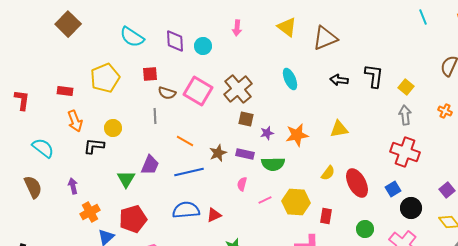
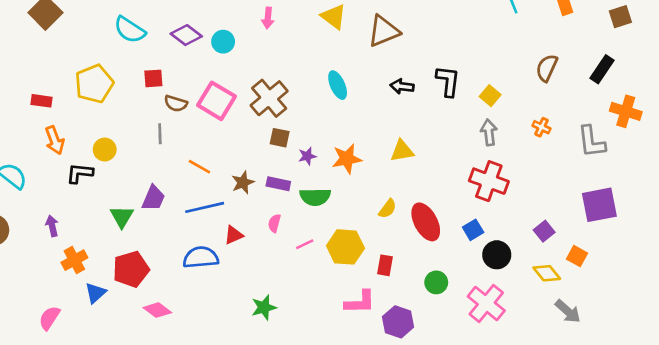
purple diamond: (175, 41) -> (186, 35), turned -50
red triangle: (214, 215) -> (234, 235), moved

